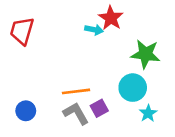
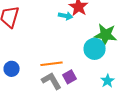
cyan circle: (133, 88) -> (95, 49), moved
blue circle: (26, 111) -> (12, 69), moved

